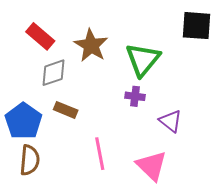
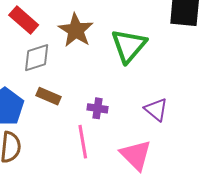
purple cross: (135, 96) -> (97, 108), moved

